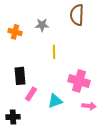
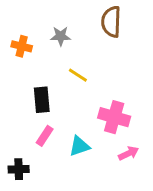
yellow line: (54, 52) -> (78, 75), turned -56
black rectangle: (20, 76) -> (42, 100), moved
pink arrow: (89, 106) -> (129, 153), turned -32

